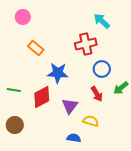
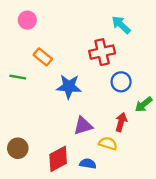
green line: (14, 90) -> (18, 77), moved
red arrow: (97, 94) -> (121, 122), moved, turned -133
red diamond: (42, 97) -> (58, 159), moved
purple triangle: (70, 106) -> (83, 126), turned 36

